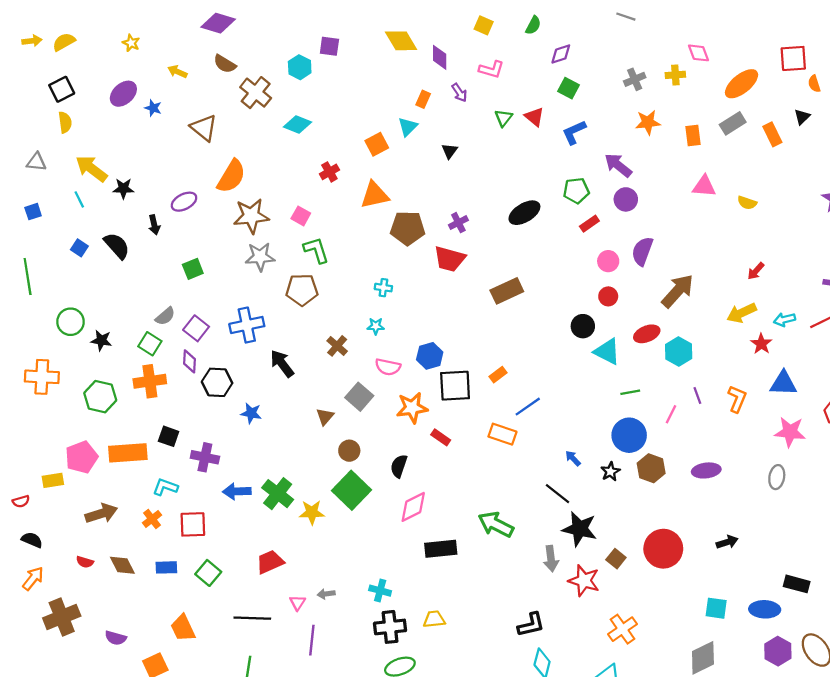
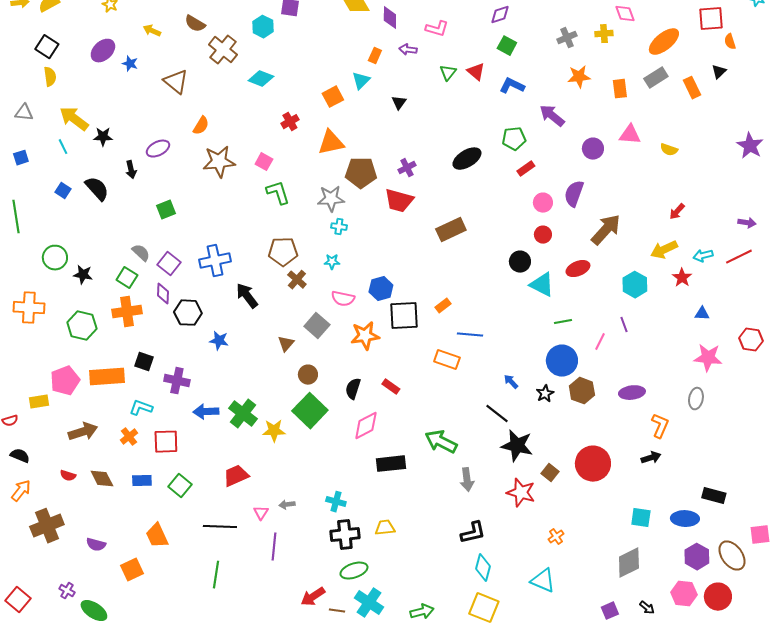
black square: (62, 89) -> (47, 47), turned -30
purple arrow: (459, 93) -> (408, 50), turned 132
blue L-shape: (574, 132) -> (512, 86), turned 50
orange semicircle: (231, 176) -> (201, 126), size x0.6
purple circle: (626, 199) -> (593, 149), moved
gray star: (260, 257) -> (331, 199), moved
brown pentagon: (302, 290) -> (283, 252), moved
gray semicircle: (165, 316) -> (141, 253), turned -96
cyan hexagon: (679, 351) -> (635, 285), moved
blue triangle: (783, 383) -> (702, 314), size x0.6
orange L-shape: (737, 399) -> (660, 426), moved
blue line: (528, 407) -> (470, 335), turned 40
red rectangle: (441, 437) -> (391, 387), moved
gray arrow: (551, 559) -> (467, 480), moved
orange cross: (623, 629) -> (556, 537), size x0.6

